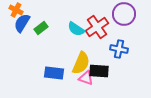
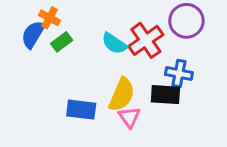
orange cross: (16, 10) -> (50, 18), moved
black rectangle: (99, 71) -> (165, 95), moved
pink triangle: (86, 78) -> (129, 117), turned 35

